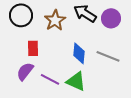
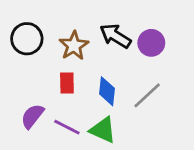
red rectangle: (33, 48) -> (67, 83), moved
gray line: (108, 56) -> (147, 95), turned -65

